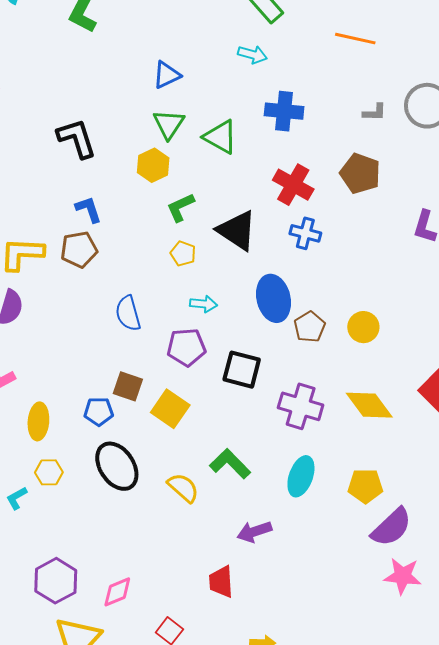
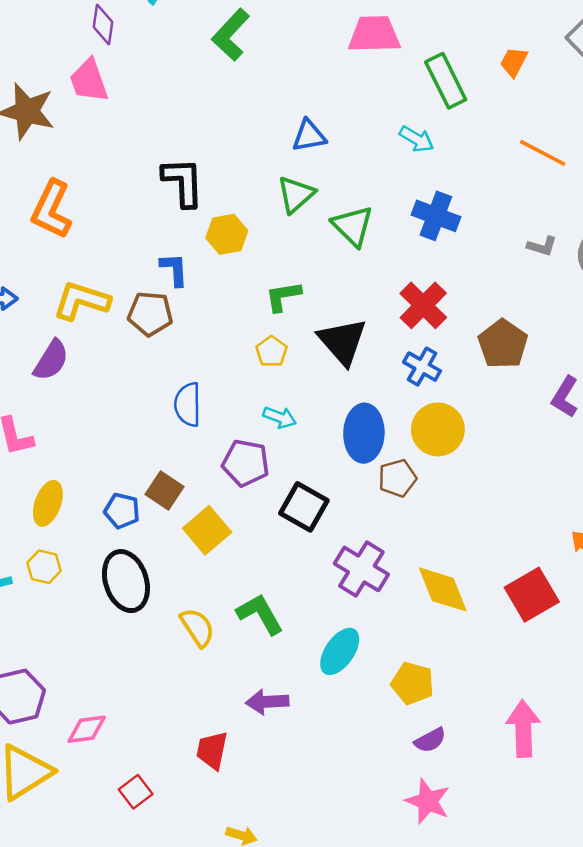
yellow hexagon: (153, 165) -> (227, 234), moved
brown pentagon: (360, 174) -> (503, 344), moved
yellow circle: (363, 327) -> (438, 429), moved, size x1.4
purple semicircle: (391, 527) -> (430, 740), size x0.6

